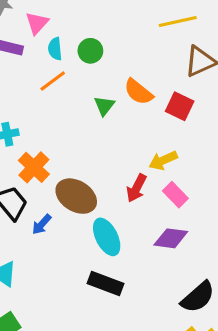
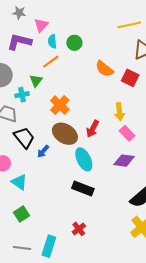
green triangle: (104, 106) -> (36, 81), moved
yellow arrow: (163, 160) -> (119, 112), turned -72
orange cross: (34, 167) -> (60, 105), moved
red arrow: (136, 188) -> (93, 129), moved

